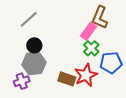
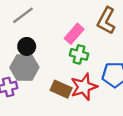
pink rectangle: (89, 31) -> (74, 34), moved
green cross: (91, 48) -> (79, 54), moved, turned -35

